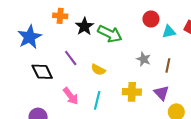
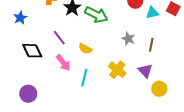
blue star: (30, 37) -> (20, 18), size x0.6
yellow cross: (132, 92) -> (117, 70), turned 36
pink arrow: (71, 96) -> (63, 63), moved

